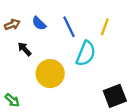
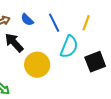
black arrow: (25, 49) -> (14, 43), size x1.5
black square: (115, 96) -> (95, 62), moved

